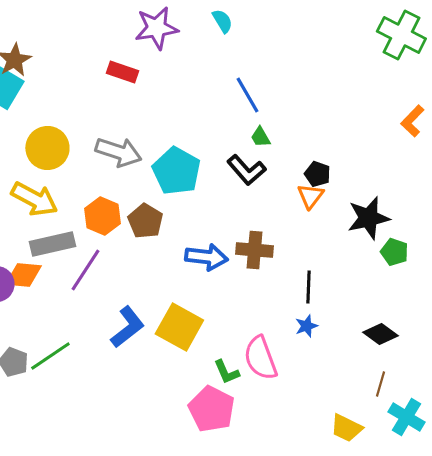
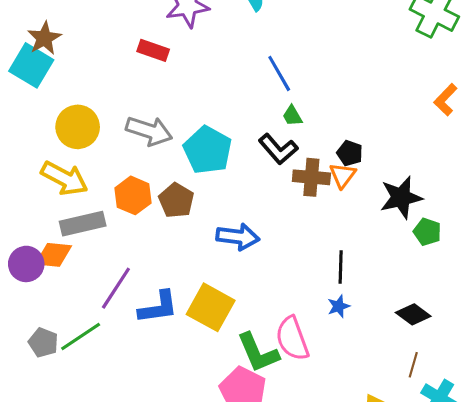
brown cross: (254, 250) -> (311, 177), moved
purple line: (85, 270) -> (116, 288), moved
blue L-shape: (127, 327) -> (158, 307), turned 30
green L-shape: (226, 372) -> (258, 353), size x1.6

